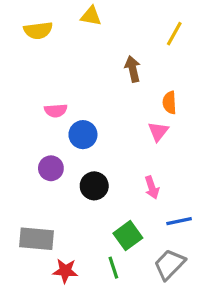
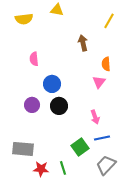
pink semicircle: (56, 111) -> (34, 59), moved, turned 88
black circle: (94, 186) -> (59, 106), moved
blue line: (179, 221) -> (102, 138), moved
green line: (113, 268) -> (63, 168), moved

